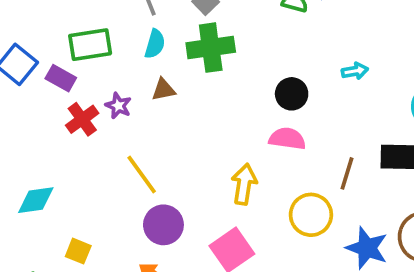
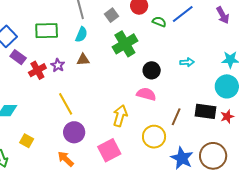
green cross: (211, 48) -> (125, 44), moved, turned -30
purple rectangle: (61, 78) -> (18, 57), moved

